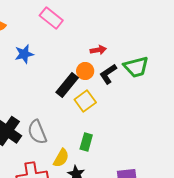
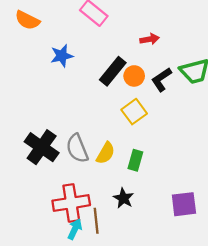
red arrow: (98, 50) -> (150, 39), moved
black rectangle: (67, 85) -> (113, 71), moved
yellow semicircle: (61, 158) -> (106, 153), moved

